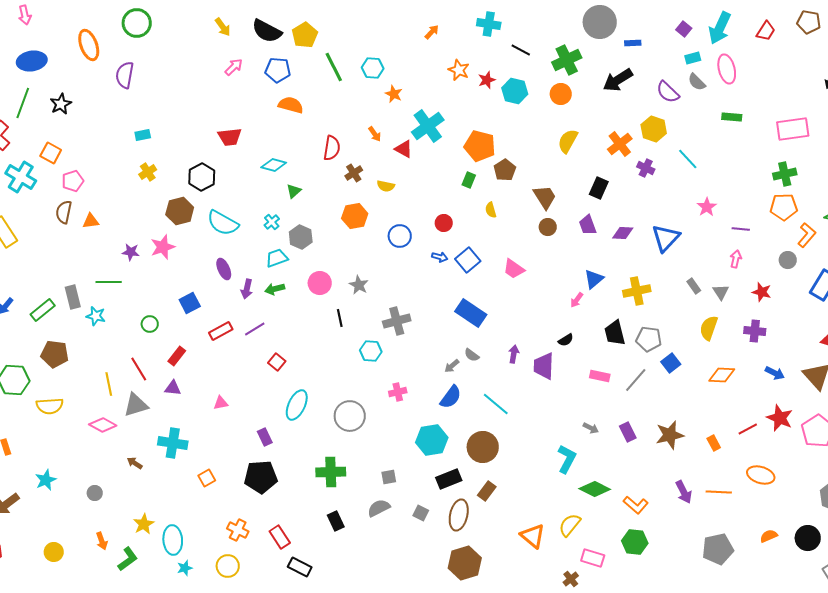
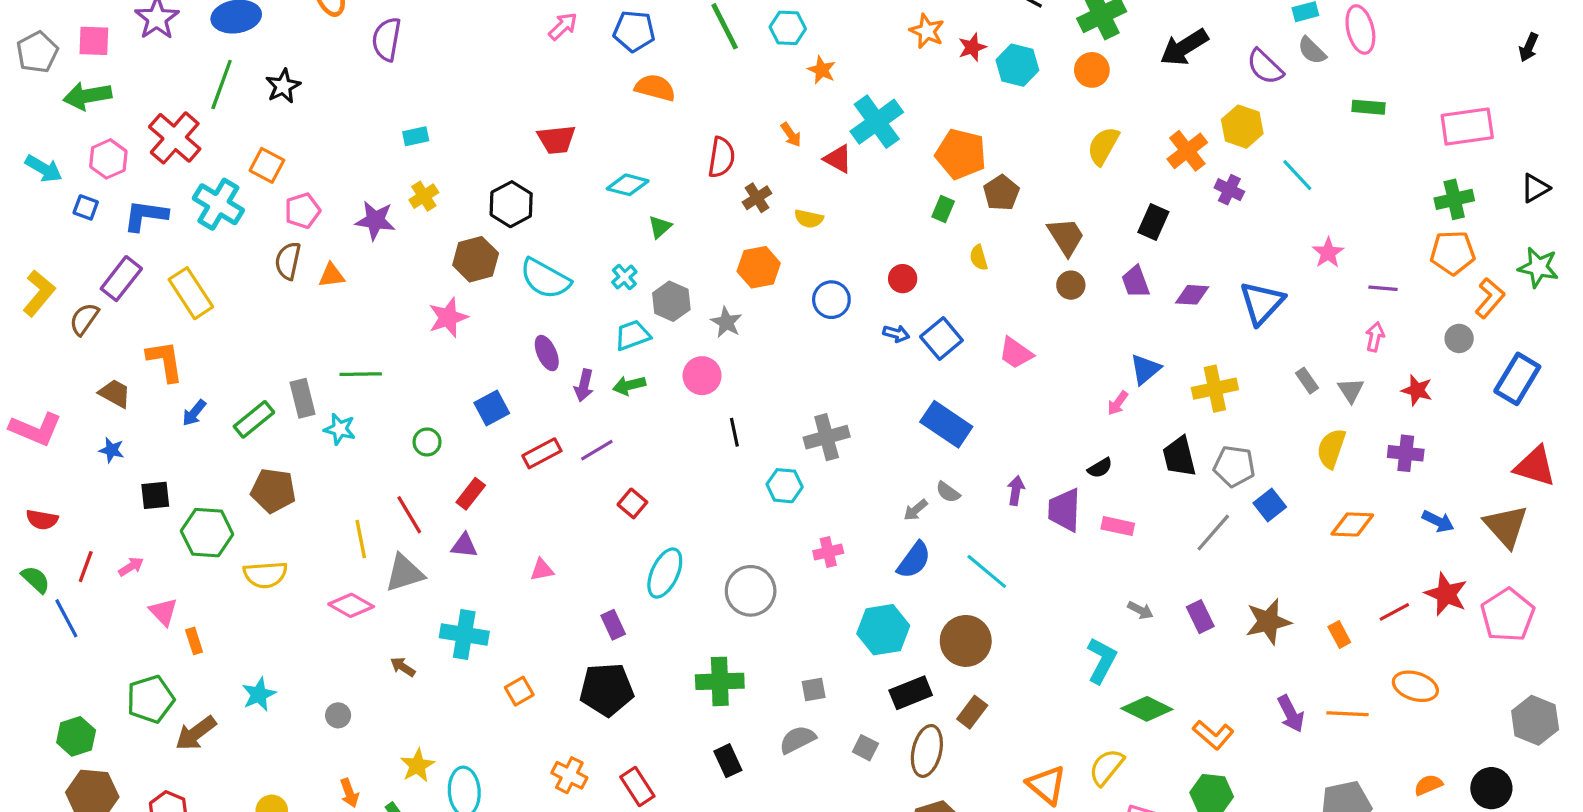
purple star: (131, 252) -> (375, 220), moved, size x1.4
gray star: (359, 285) -> (726, 322), moved
pink rectangle: (600, 376) -> (1118, 526), moved

